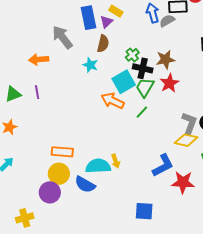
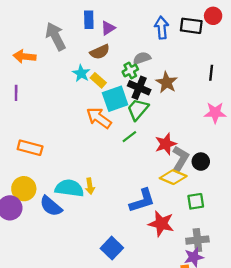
yellow rectangle: (116, 11) -> (98, 80), moved
blue rectangle: (89, 18) -> (89, 20), size x0.7
gray semicircle: (167, 21) -> (142, 58), moved
brown semicircle: (103, 44) -> (100, 52), turned 42
brown star: (165, 60) -> (167, 82), turned 30
red star: (169, 83) -> (166, 144), moved
orange rectangle: (62, 152) -> (30, 148), moved
blue square: (144, 211) -> (112, 248), turned 30

